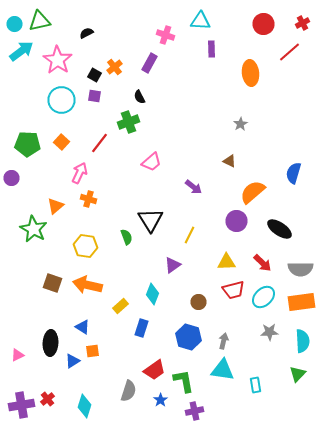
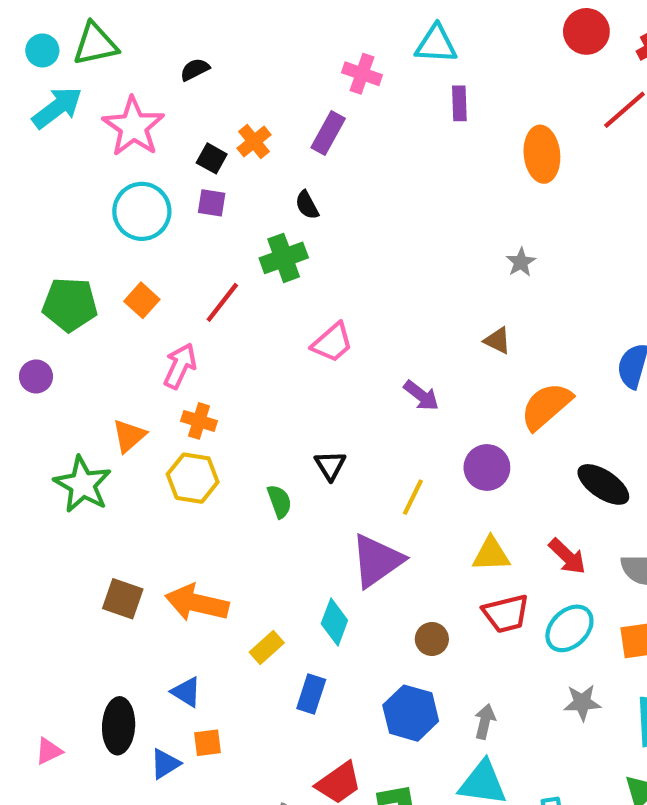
red circle: (264, 24) -> (586, 31), moved
black triangle: (150, 220) -> (330, 465), size x0.6
purple circle: (236, 221) -> (487, 468), moved
yellow hexagon: (86, 246) -> (193, 478), moved
purple triangle: (172, 265) -> (377, 561), size x1.6

